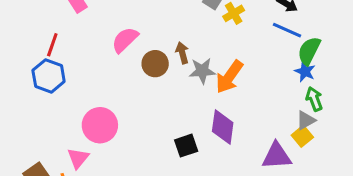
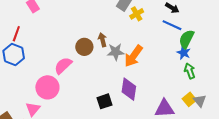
pink semicircle: (125, 40) -> (63, 66), moved
gray triangle: (306, 120) -> (200, 101), moved, turned -40
yellow square: (302, 136) -> (189, 99), moved

